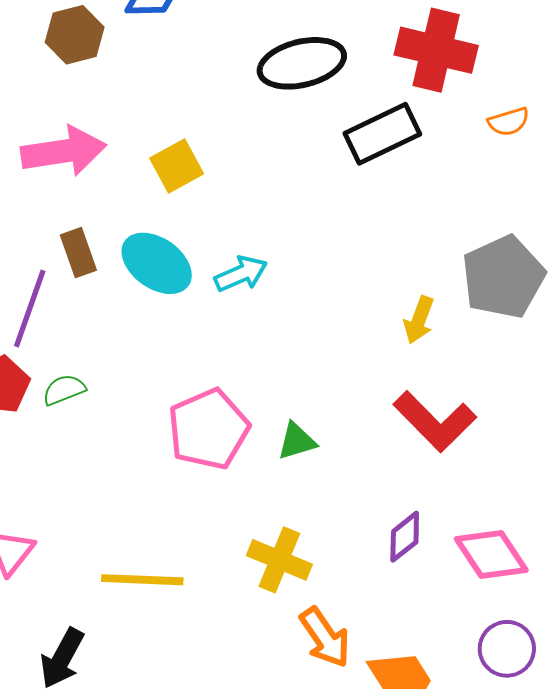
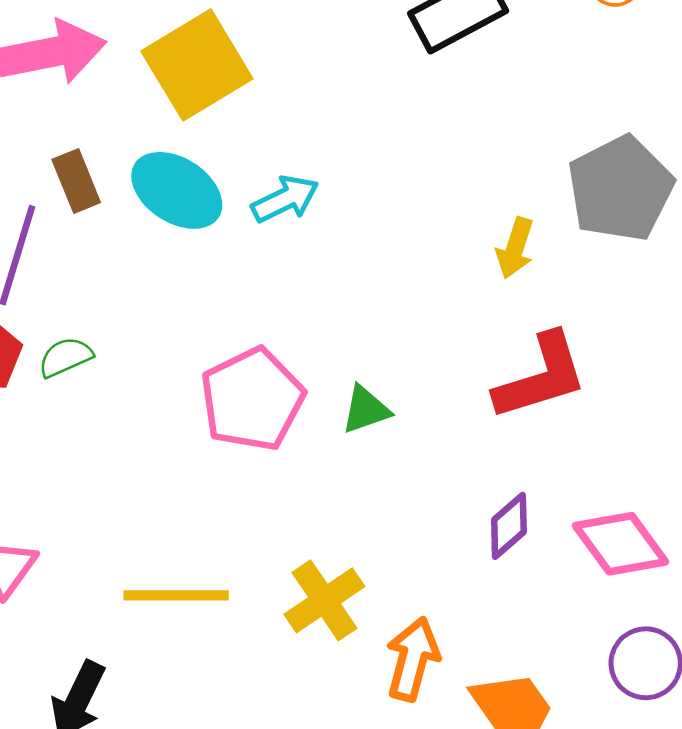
yellow square: (177, 166) -> (197, 65), size x1.6
red L-shape: (435, 421) -> (541, 377), turned -60
yellow cross: (279, 560) -> (324, 600), moved, turned 36
orange arrow: (325, 637) -> (413, 659), turned -128

